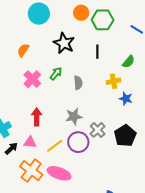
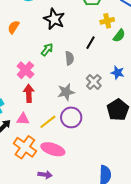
black line: (97, 52) -> (91, 43), moved, turned 32
pink cross: (32, 79) -> (25, 70), moved
yellow cross: (113, 81) -> (107, 21), moved
gray cross: (98, 130) -> (94, 82), moved

